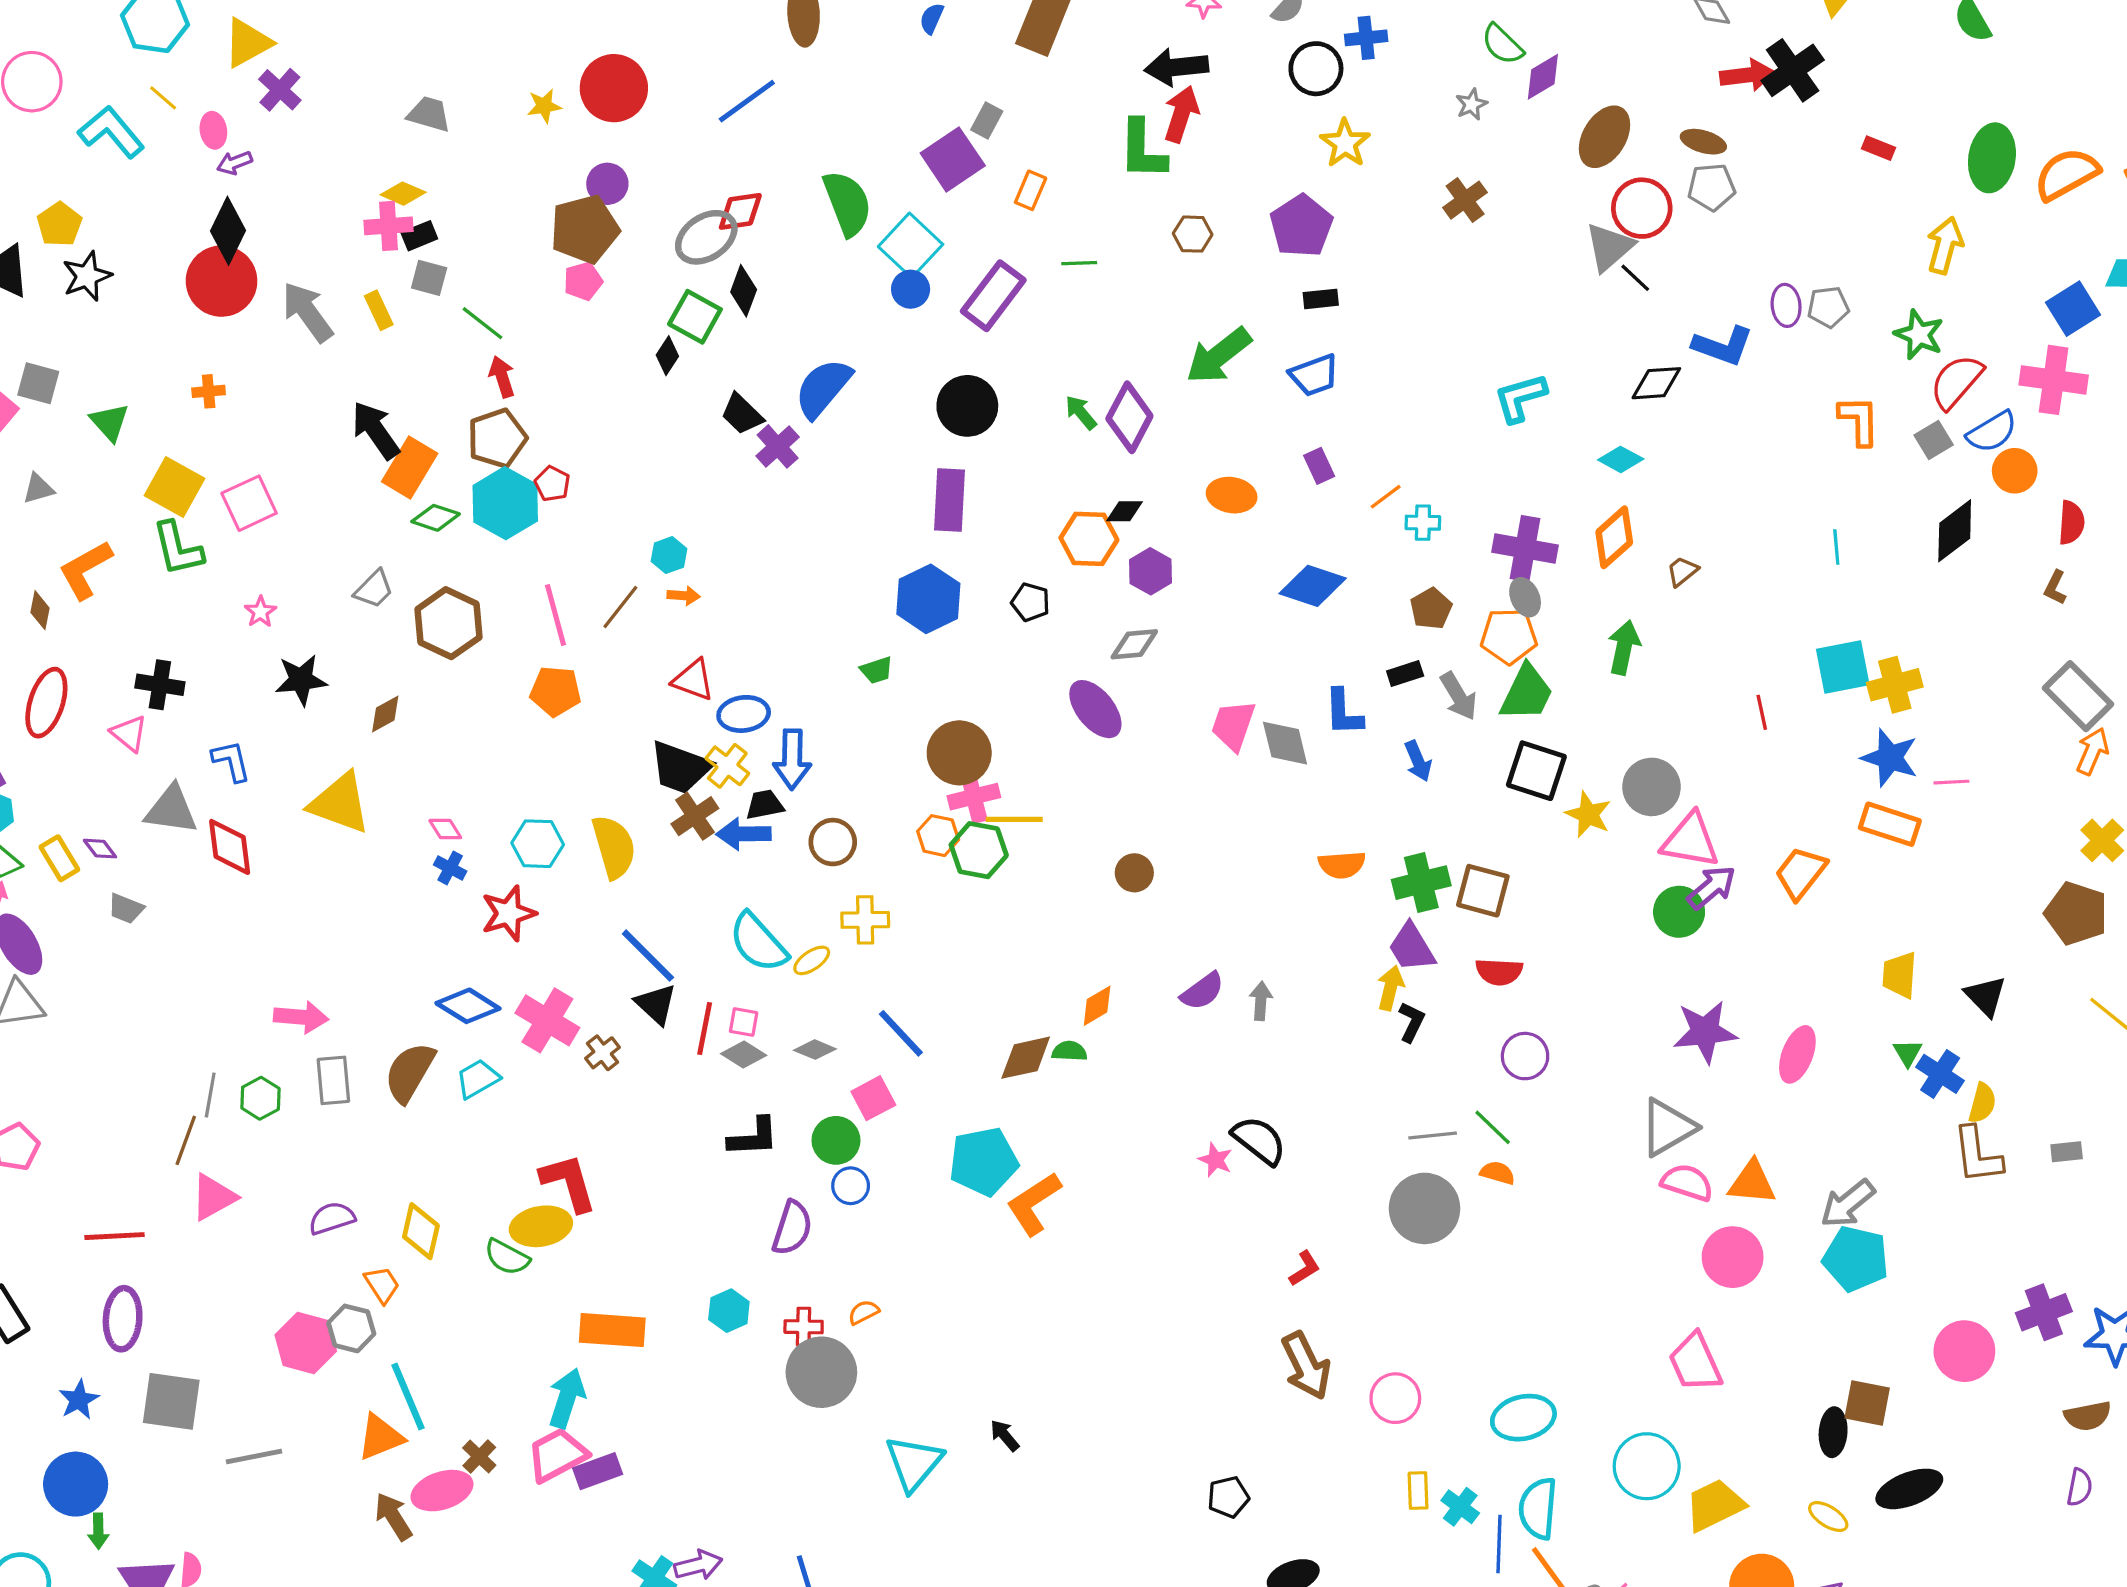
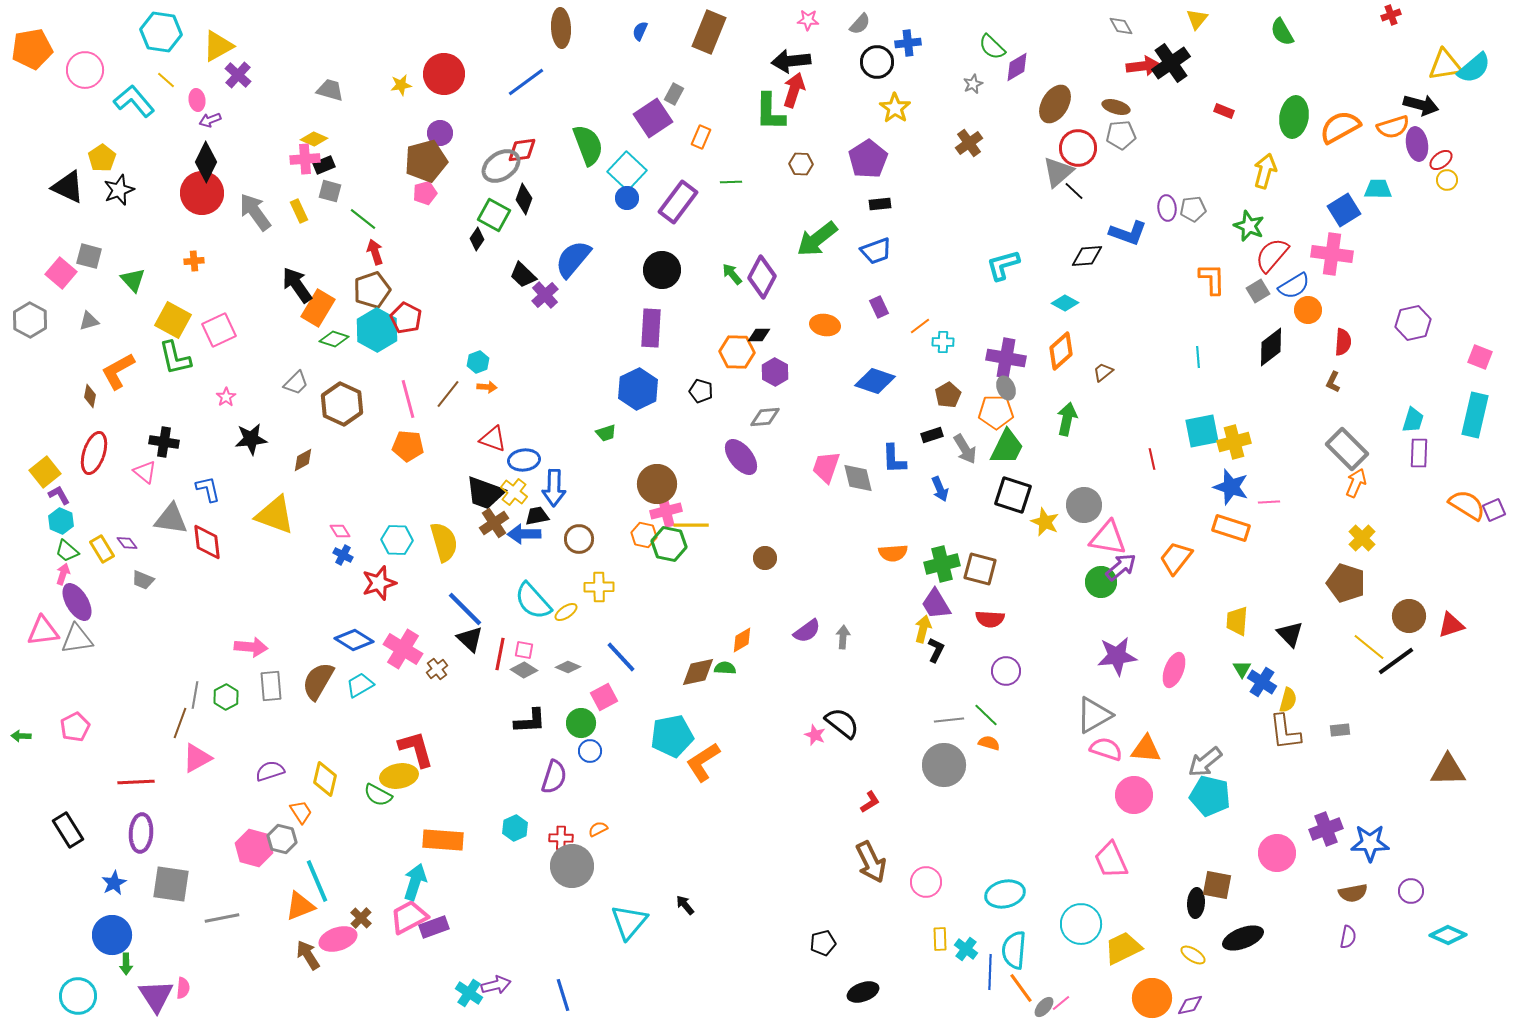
red pentagon: (552, 484) -> (406, 318), size x1.4

